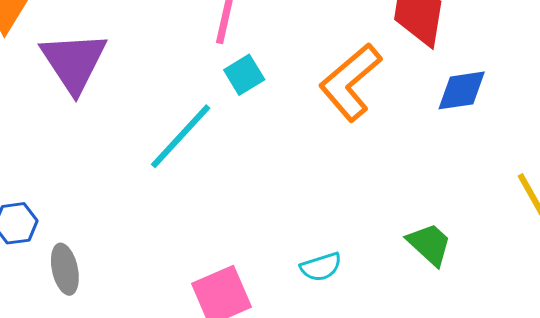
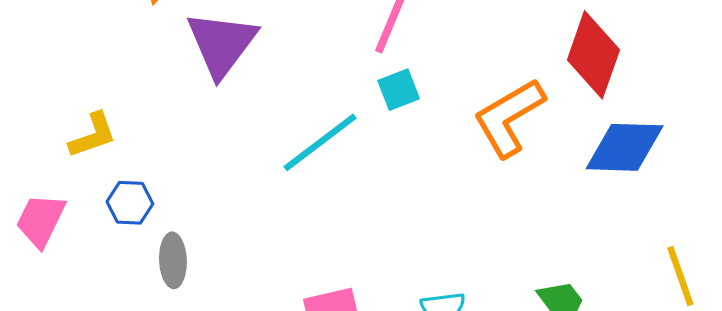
blue diamond: (462, 90) -> (625, 147), size x1.4

